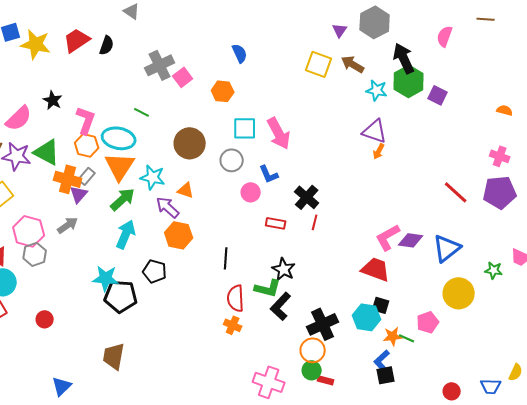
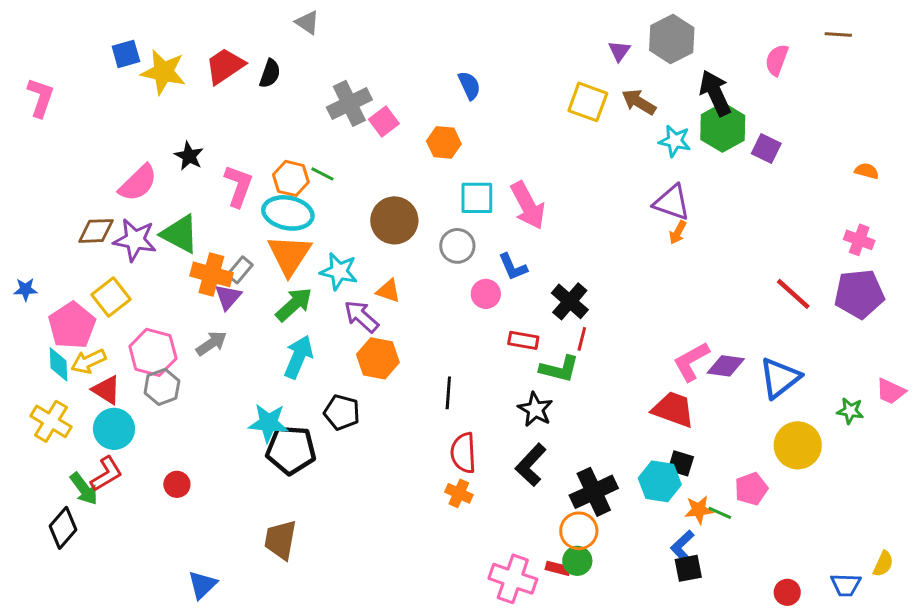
orange hexagon: (87, 145) -> (291, 178), moved
green L-shape: (268, 288) -> (559, 369), moved
red rectangle: (326, 380) -> (558, 568), moved

